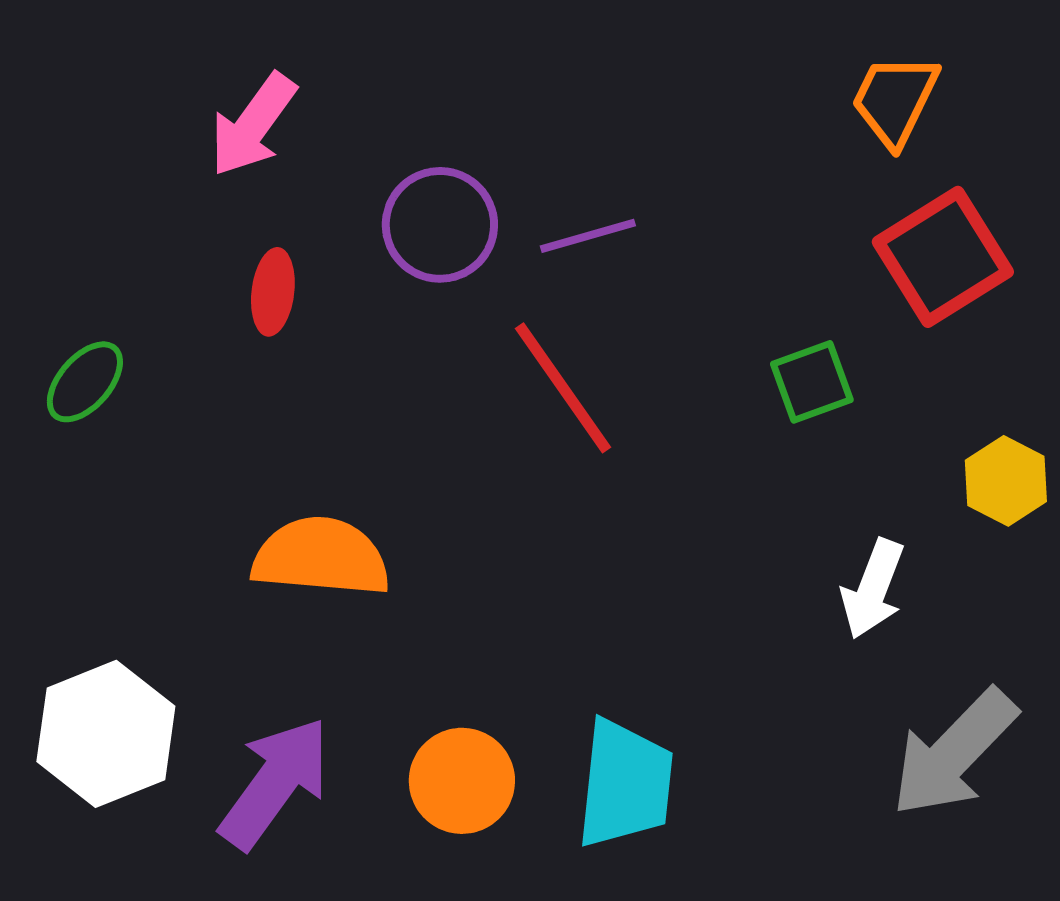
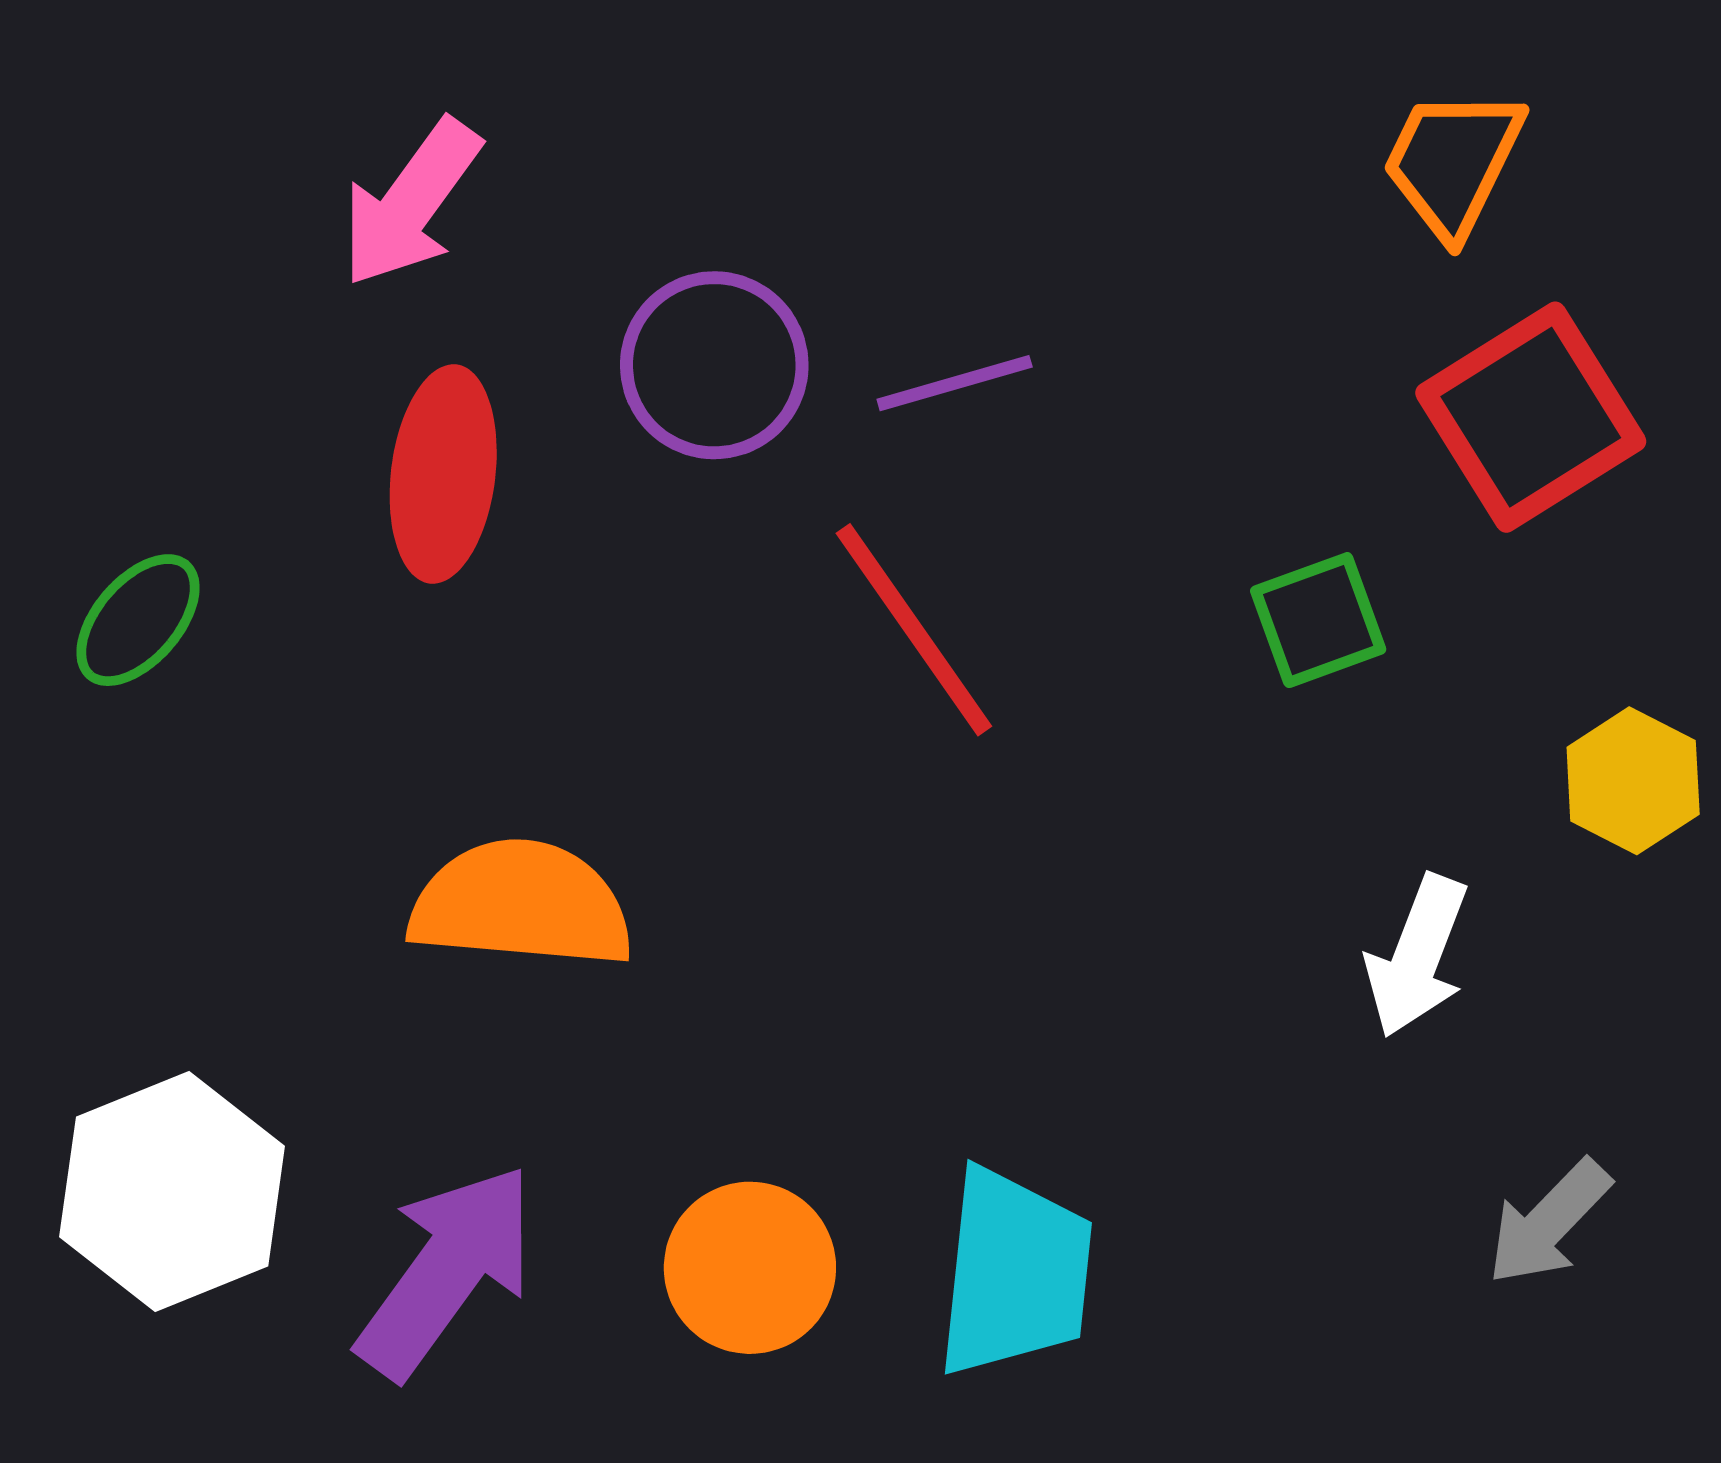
red ellipse: (273, 292) -> (443, 474), size x1.5
gray arrow: (954, 753) -> (1549, 1222), size x0.6

